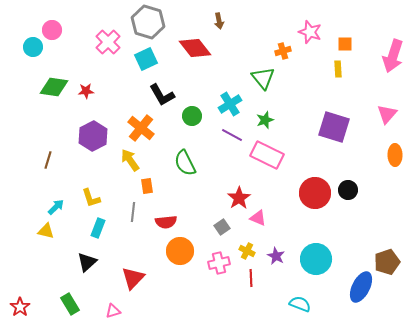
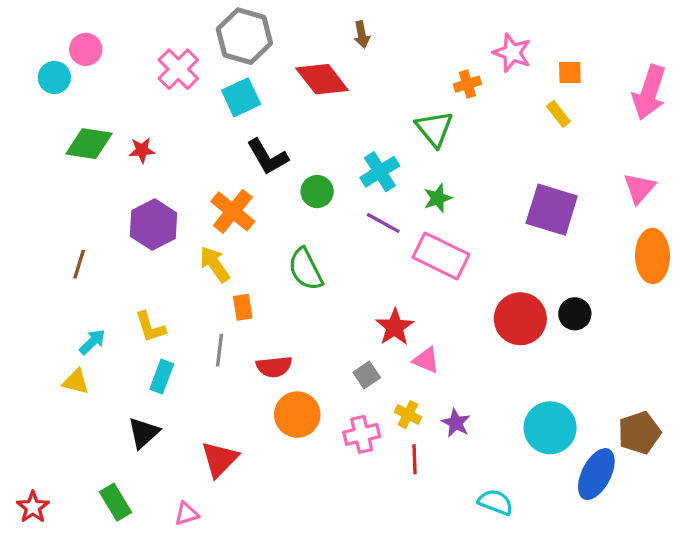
yellow rectangle: (338, 69) -> (558, 114), turned -35
orange ellipse: (395, 155) -> (653, 256), size x1.4
cyan circle: (316, 259) -> (550, 428), moved

